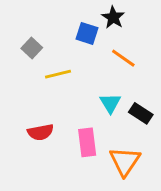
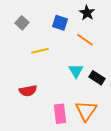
black star: (113, 17) -> (87, 13), moved
gray square: (32, 48) -> (22, 23), moved
pink rectangle: (87, 142) -> (60, 114), moved

